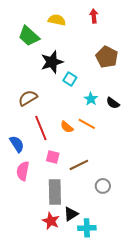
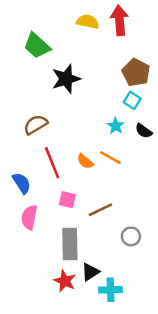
red arrow: (94, 16) -> (119, 20), size x1.6
yellow semicircle: (57, 20) -> (88, 22), moved
cyan square: (70, 79) -> (132, 100), moved

